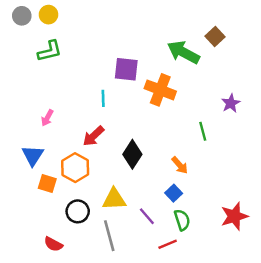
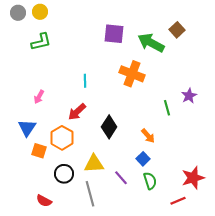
purple square: (126, 69) -> (114, 34), moved
purple star: (231, 103) -> (189, 96), moved
red line: (168, 244) -> (178, 201), moved

